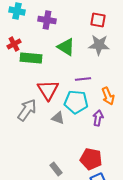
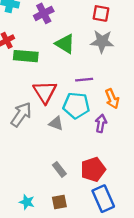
purple cross: (47, 20) -> (44, 13), turned -36
red pentagon: (91, 159) -> (93, 169), turned -30
gray rectangle: (56, 169) -> (59, 169), moved

